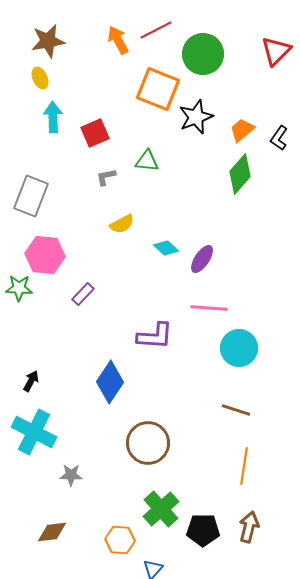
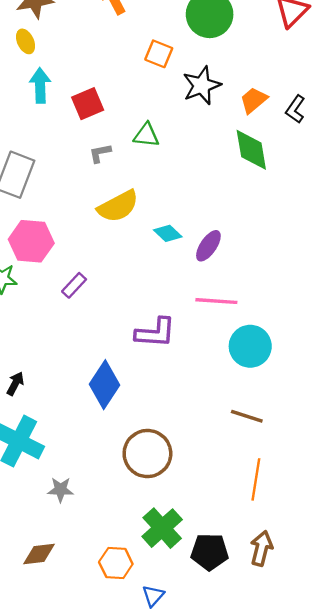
orange square: (158, 89) -> (159, 54), size x0.6
green diamond: (240, 174) -> (251, 150), turned -51
yellow semicircle: (122, 224) -> (118, 206), size x1.5

